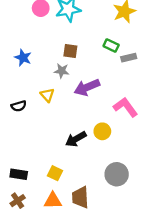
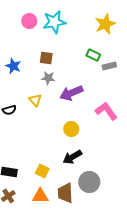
brown square: (70, 51) -> (46, 58), moved
yellow circle: (102, 131) -> (71, 129), moved
black arrow: (76, 139) -> (72, 157), moved
gray circle: (117, 174) -> (89, 182), moved

